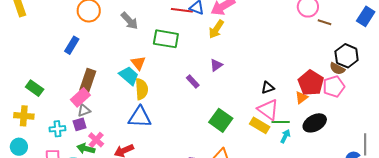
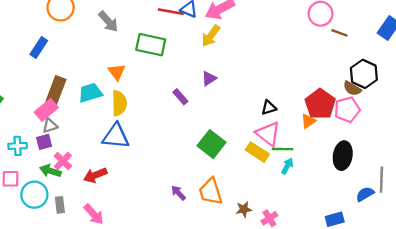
cyan trapezoid: (129, 76) -> (90, 93), moved, turned -60
black ellipse: (315, 123) -> (343, 156), moved, turned -55

